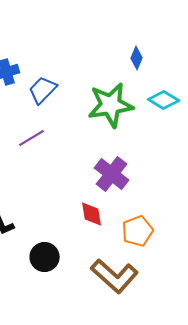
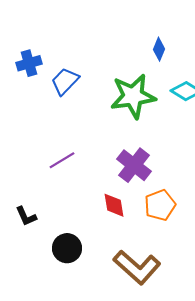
purple line: (32, 138) -> (62, 160), moved
orange pentagon: (138, 231) -> (160, 205), moved

